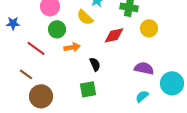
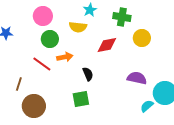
yellow semicircle: (85, 17) -> (78, 27), turned -36
red line: (36, 48) -> (42, 64), moved
brown line: (26, 74) -> (19, 84), turned 72
cyan semicircle: (142, 96) -> (147, 106), moved

